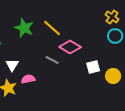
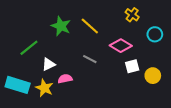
yellow cross: (112, 17) -> (132, 15), moved
pink diamond: (70, 47) -> (121, 46), moved
white triangle: (12, 65) -> (49, 64), turned 32

